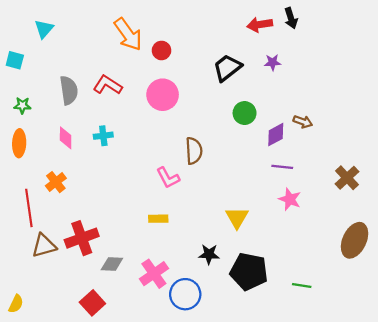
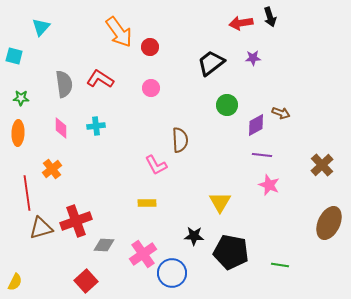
pink circle: (163, 95) -> (151, 88), size x0.6

